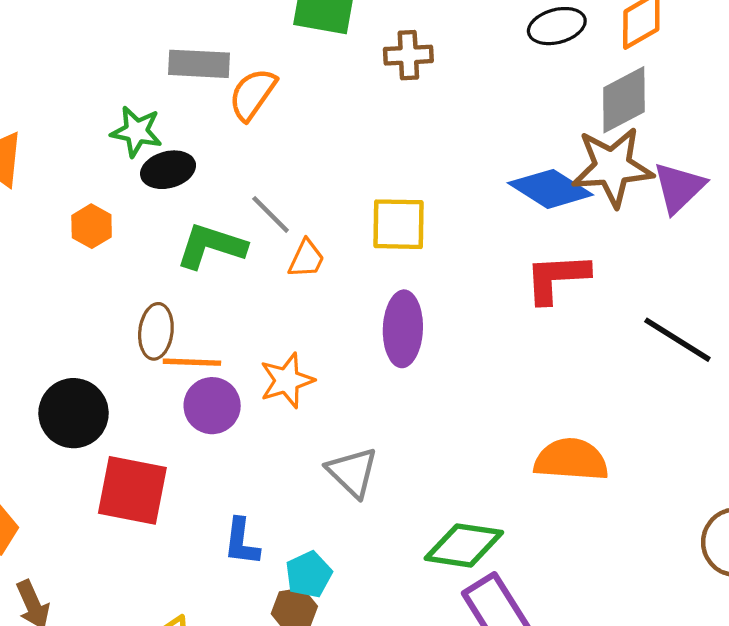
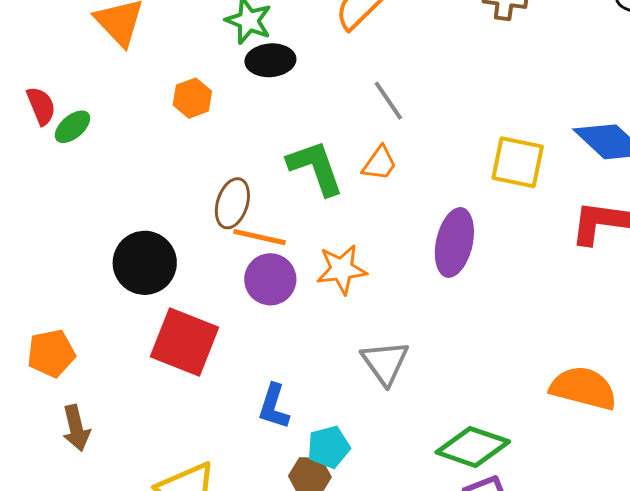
gray line: (271, 214) -> (388, 101), moved
yellow square: (399, 224) -> (518, 162), moved
green L-shape: (211, 246) -> (315, 168), moved, turned 42

